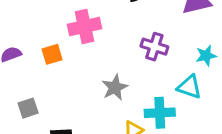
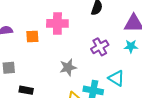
purple cross: (154, 47) -> (100, 47), turned 30
cyan star: (206, 56) -> (131, 46), moved

